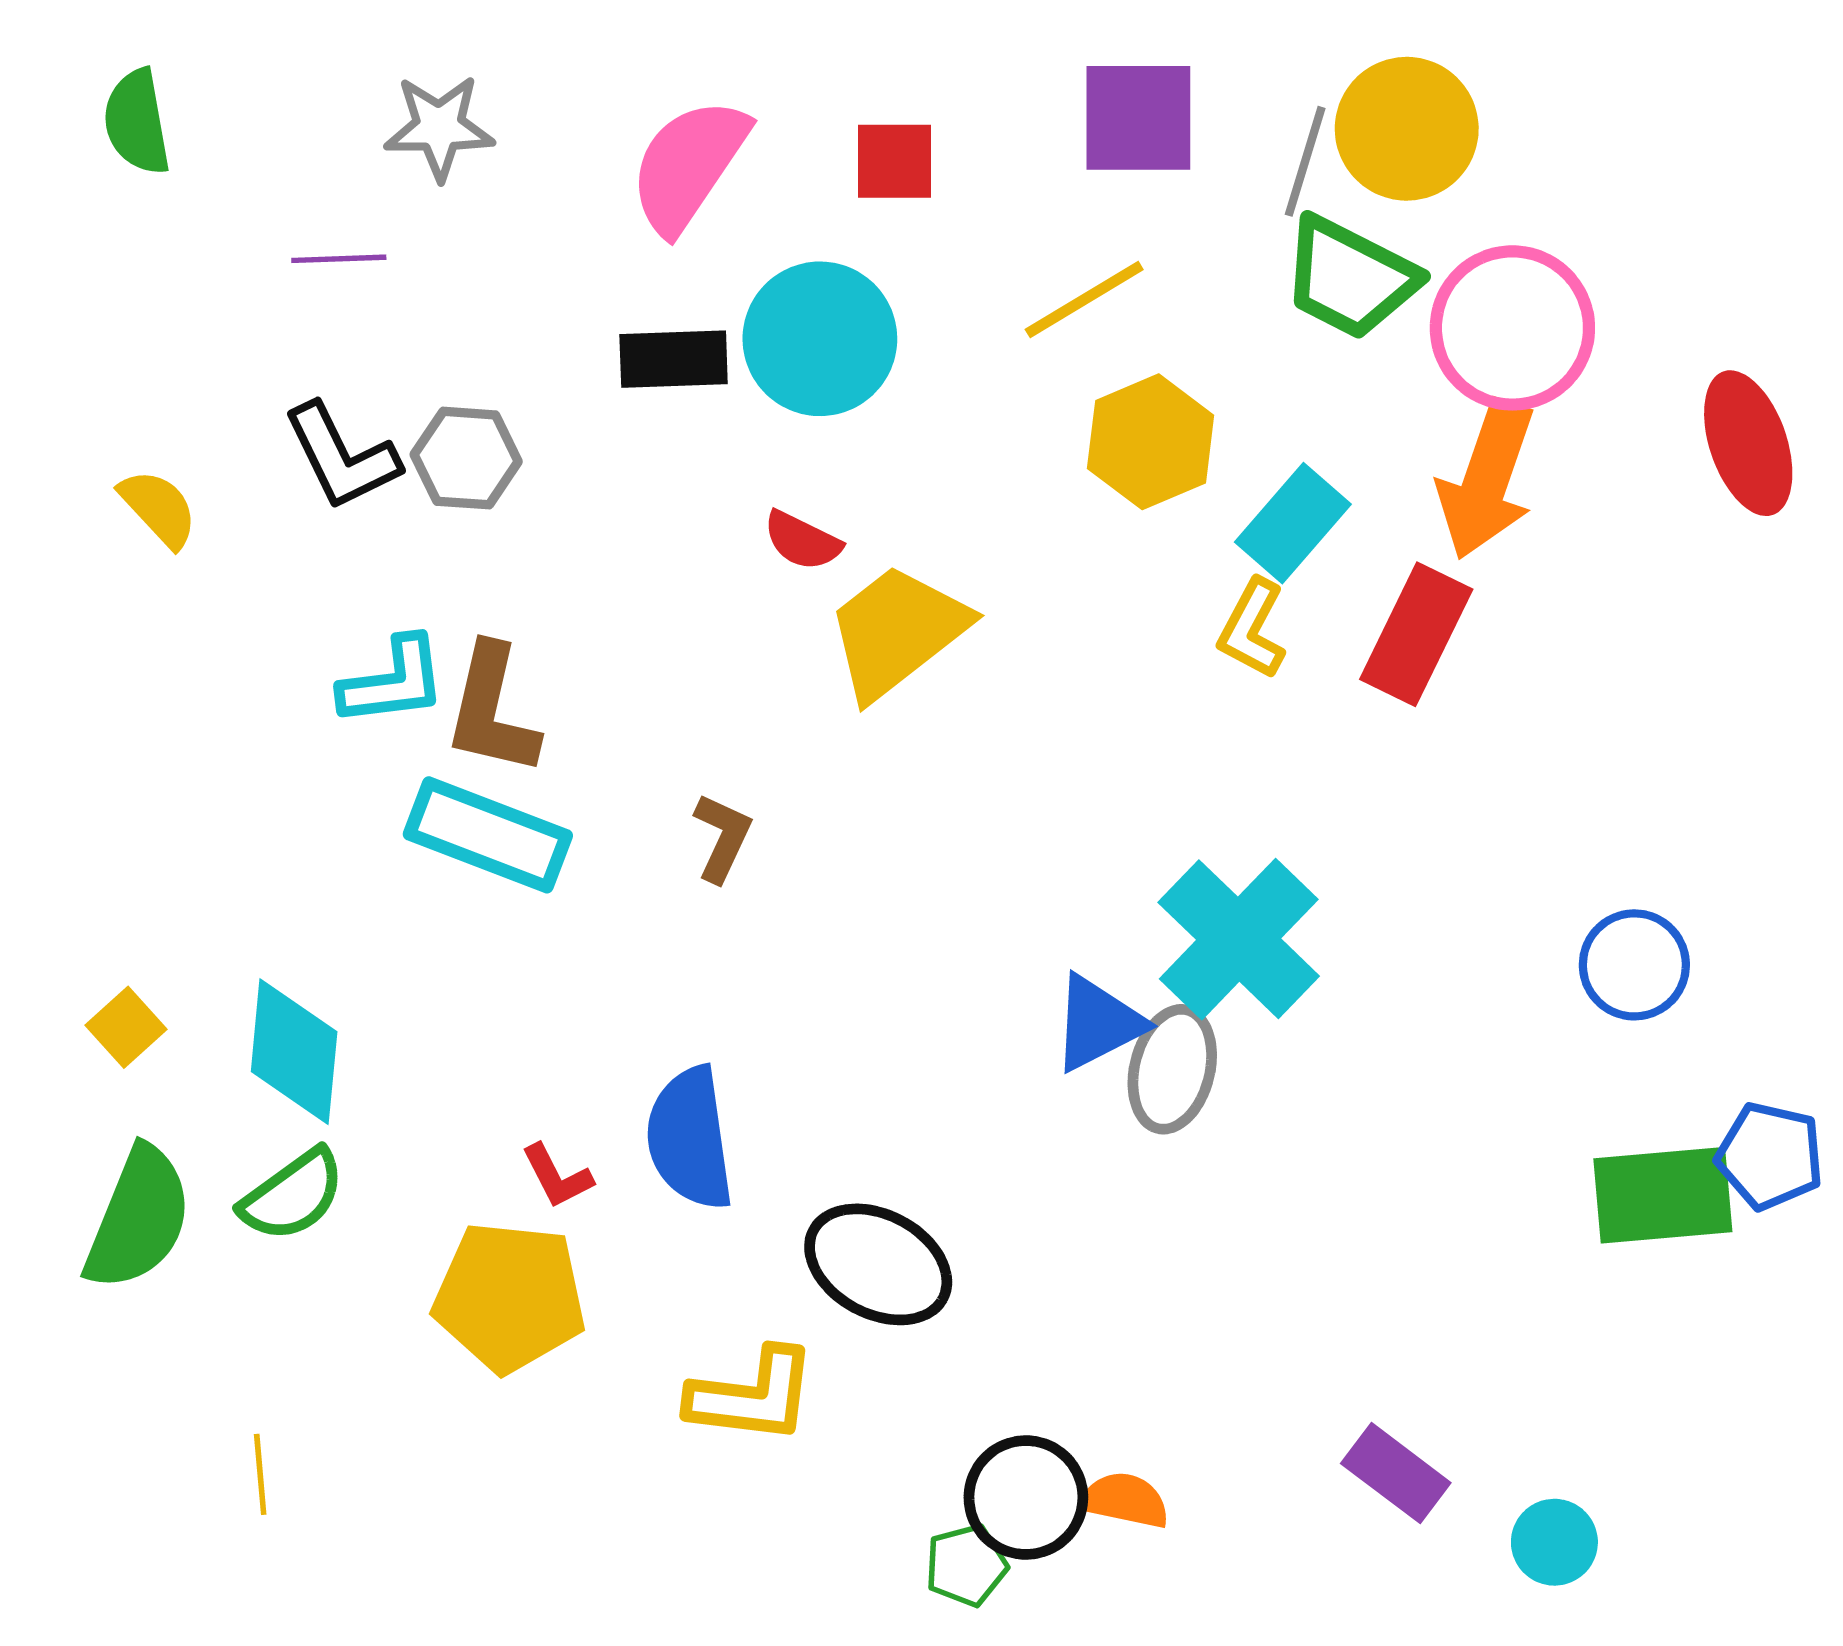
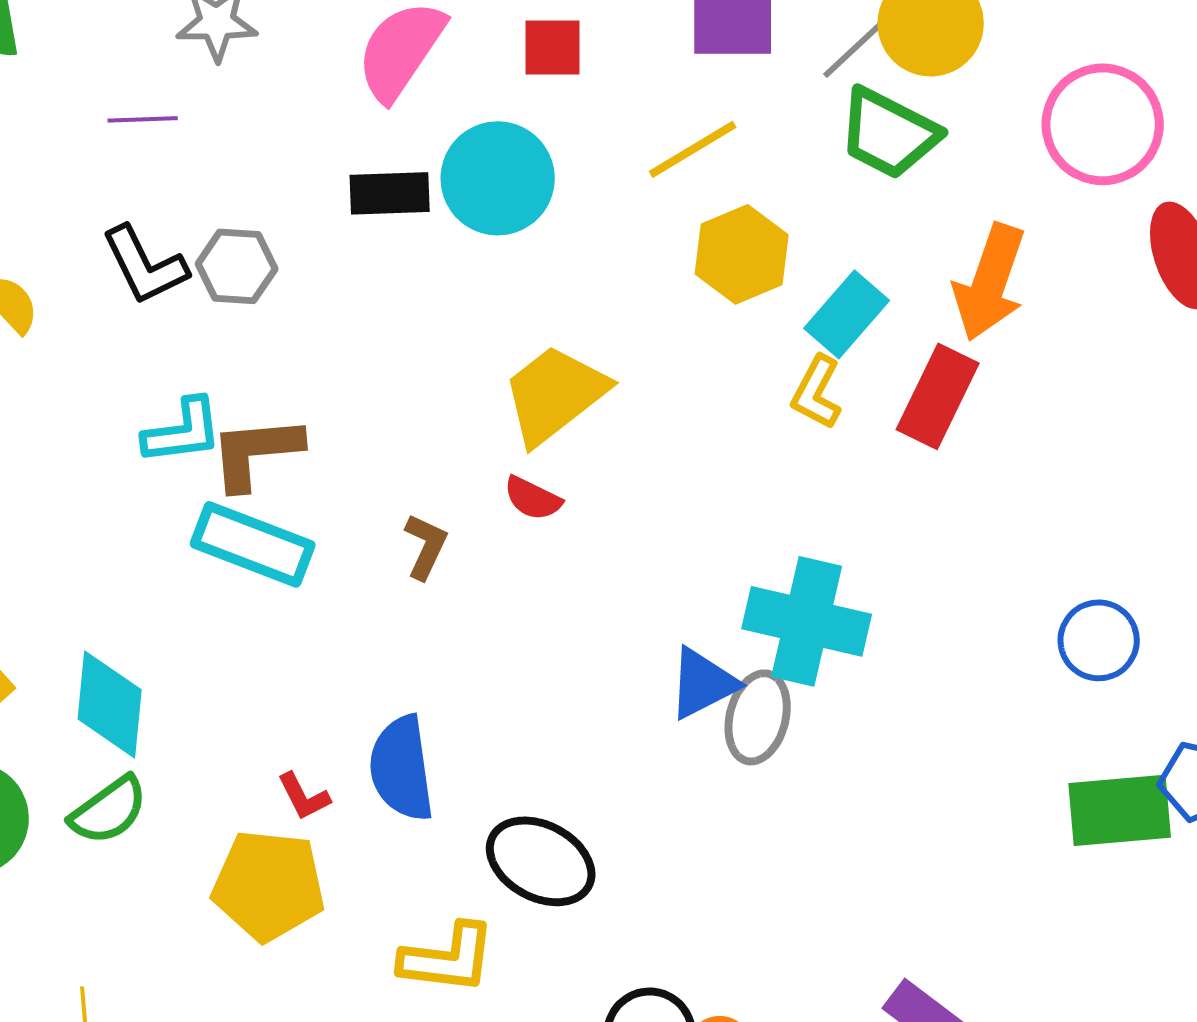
gray line: (1305, 161) -> (856, 47), turned 30
pink circle: (1512, 328) -> (1103, 124), moved
red semicircle: (802, 541) -> (533, 498), moved
brown L-shape: (492, 710) -> (256, 452), turned 72
cyan cross: (1239, 939) -> (807, 621), turned -31

